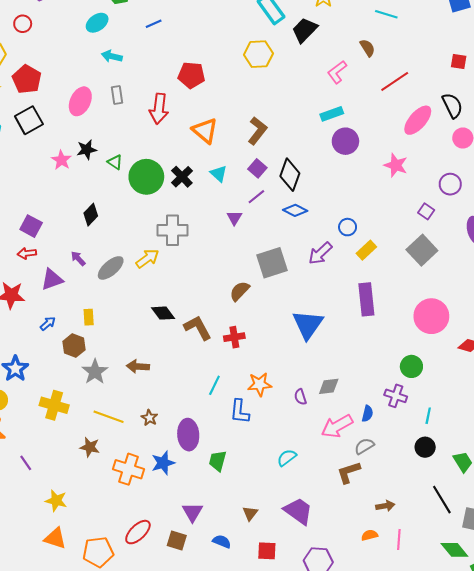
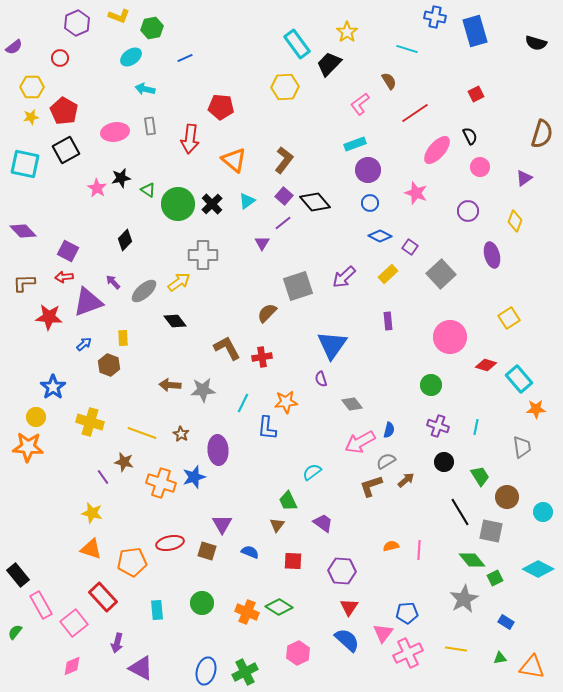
red square: (459, 62) -> (476, 94), turned -35
pink ellipse: (80, 101) -> (115, 132), turned 56
black semicircle: (452, 106) -> (470, 136), size x0.7
cyan triangle: (219, 174) -> (247, 201), turned 42
black diamond: (290, 175) -> (315, 202), turned -60
blue diamond: (295, 210) -> (380, 236), moved
purple square: (426, 211) -> (410, 247), moved
blue circle: (348, 227) -> (370, 203), moved
purple triangle: (52, 279) -> (88, 302), size x1.4
purple rectangle: (366, 299) -> (388, 321), size x0.6
black diamond: (163, 313) -> (175, 321), moved
gray star: (95, 372) -> (203, 390), moved, turned 30
gray diamond: (329, 386) -> (352, 404), turned 60
purple cross: (396, 396) -> (438, 426), moved
purple semicircle: (300, 397) -> (321, 379), moved
cyan line: (428, 416) -> (476, 427), moved
green trapezoid: (218, 461) -> (288, 501), moved, turned -40
purple line: (26, 463) -> (103, 477), moved
brown arrow: (385, 506) -> (406, 480), moved, turned -30
purple trapezoid: (298, 511) -> (323, 523), size x0.7
red ellipse: (138, 532) -> (170, 543), turned 32

